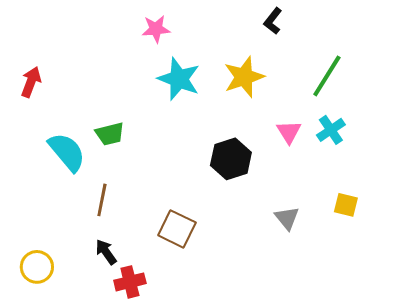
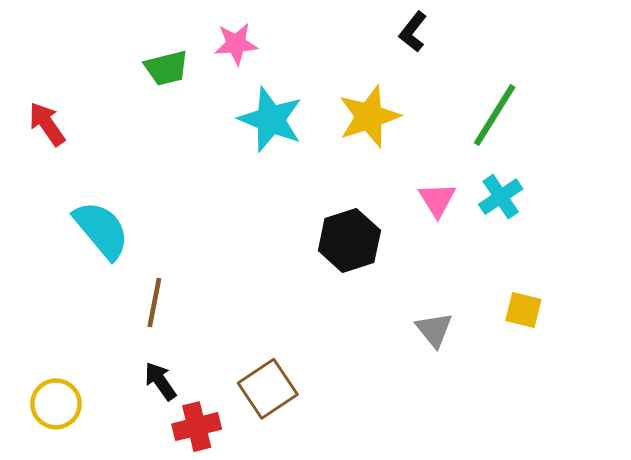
red arrow: (31, 82) -> (47, 124), turned -56
green trapezoid: (110, 134) -> (166, 68), moved
brown square: (177, 229) -> (268, 389), moved, turned 30

